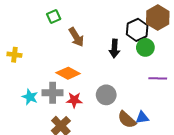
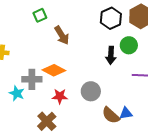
black hexagon: (137, 30) -> (111, 18), moved
black arrow: (114, 48) -> (111, 55), moved
gray cross: (53, 93) -> (32, 79), moved

